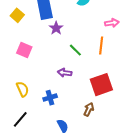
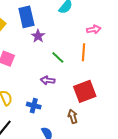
blue cross: (50, 98) -> (34, 106), turned 32
brown arrow: (89, 109) -> (73, 116), turned -40

